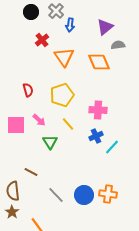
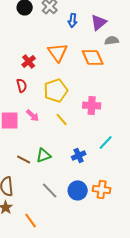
blue arrow: (70, 25) -> (73, 20), moved
red cross: (42, 40) -> (29, 61), moved
blue cross: (96, 136) -> (79, 155), moved
green triangle: (50, 142) -> (44, 155), moved, turned 42
brown line: (31, 172) -> (24, 159), moved

